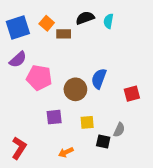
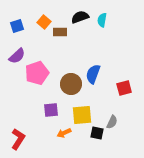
blue square: (18, 28) -> (17, 26), size x0.6
pink pentagon: (39, 78) -> (37, 73), turned -30
yellow square: (87, 122) -> (82, 115), size x1.5
orange arrow: (66, 152) -> (64, 133), moved

